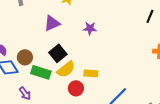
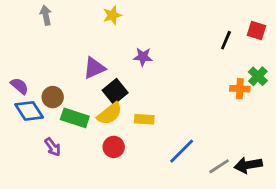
purple triangle: (52, 23) -> (94, 68), moved
black square: (58, 53) -> (115, 92), moved
red circle: (76, 88) -> (114, 147), moved

